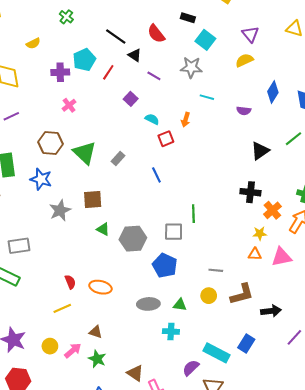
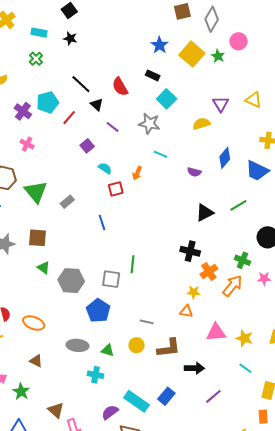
purple triangle: (250, 34) -> (221, 104), moved
purple cross: (60, 72) -> (23, 111), turned 30
pink cross: (69, 105) -> (27, 144), turned -32
pink triangle: (282, 257) -> (216, 332), moved
brown triangle: (96, 332) -> (36, 361), moved

